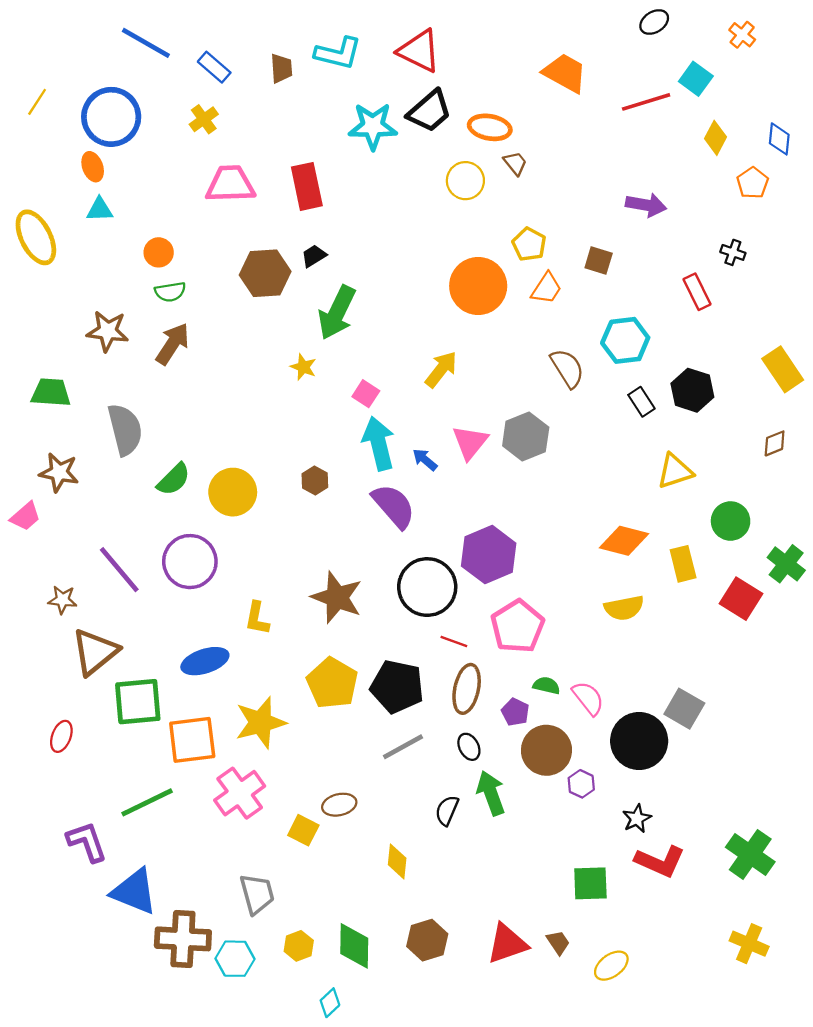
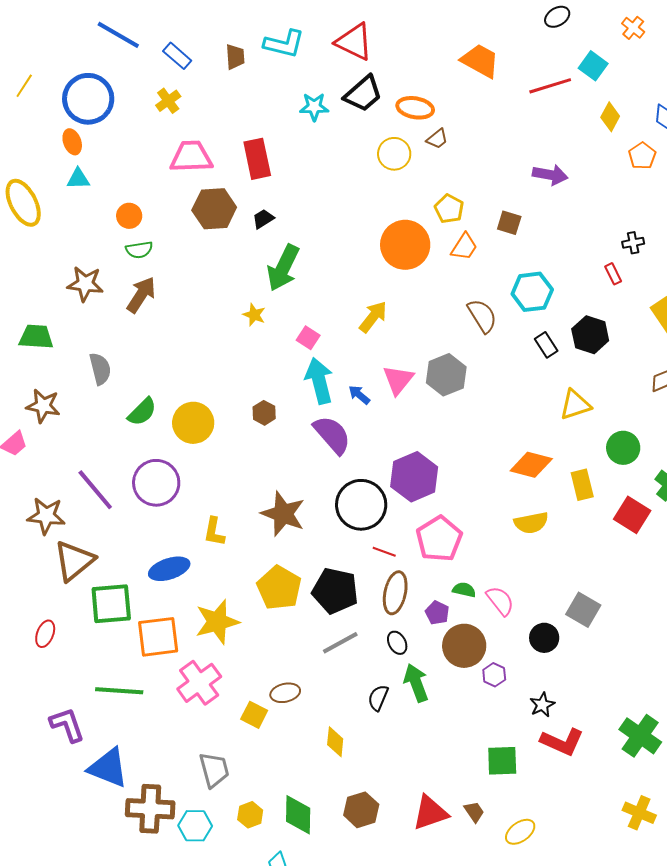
cyan star: (373, 126) -> (314, 107), size x0.7
brown trapezoid: (515, 163) -> (437, 139), turned 90
black cross: (733, 252) -> (633, 243), moved, turned -30
brown hexagon: (265, 273) -> (214, 209), moved
red rectangle: (697, 292) -> (613, 274), moved, size x0.7
gray semicircle: (125, 430) -> (100, 369), size x0.7
brown star: (63, 600) -> (46, 516), size x1.5
black circle: (639, 741) -> (544, 638), size x0.6
green line: (147, 802) -> (119, 691), turned 30

